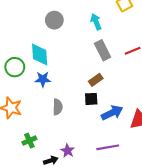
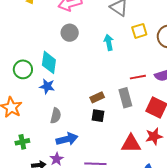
gray rectangle: (103, 50) -> (125, 98), moved
black square: (91, 99) -> (98, 116), moved
blue arrow: (112, 113) -> (67, 139), moved

